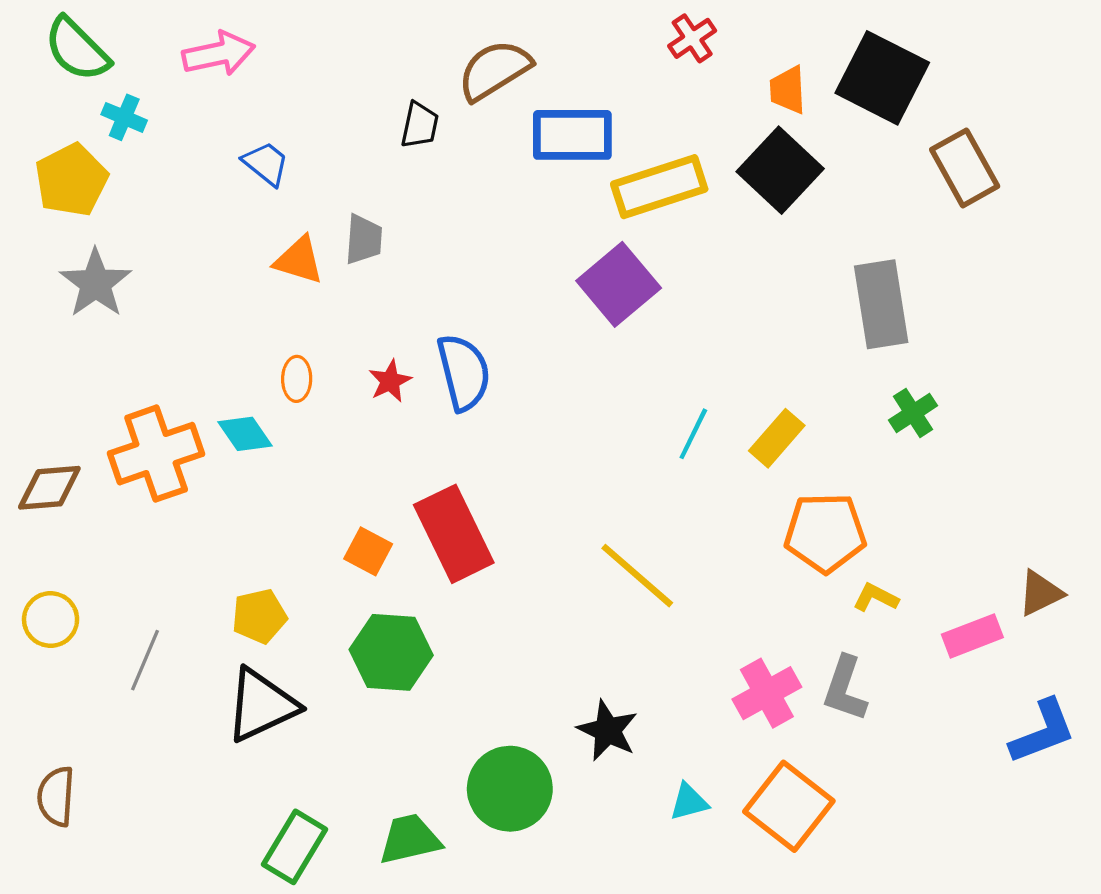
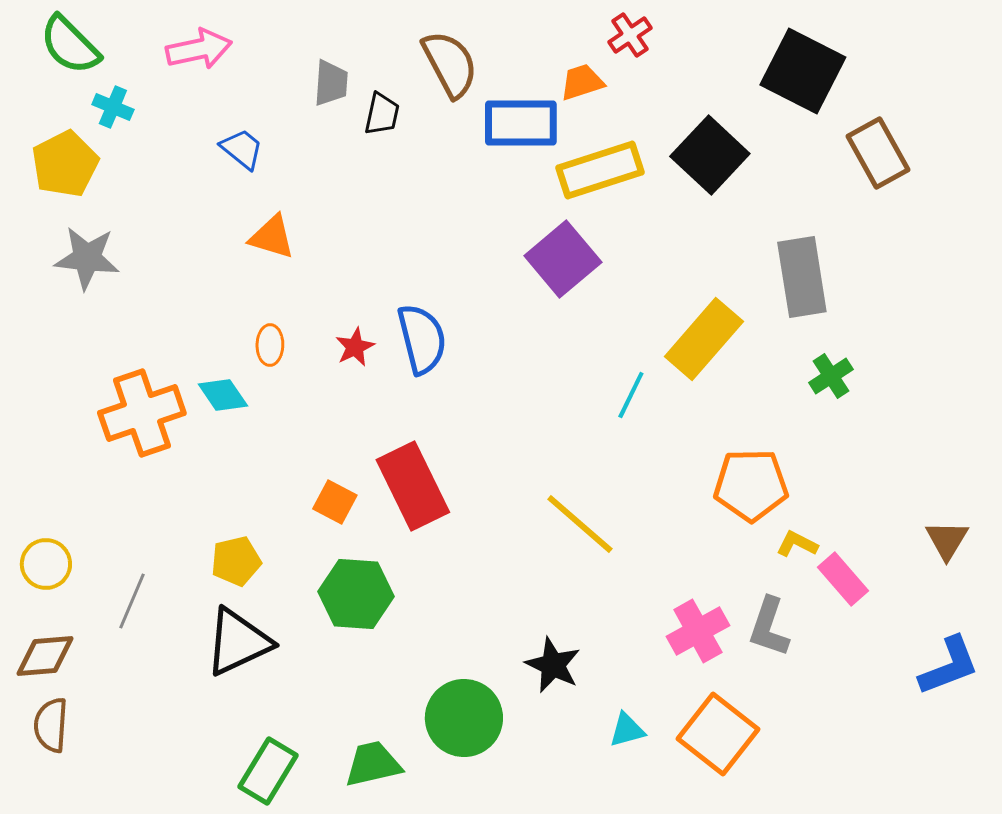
brown semicircle: (494, 70) -> (450, 64), turned 94
orange trapezoid: (788, 90) -> (582, 82), moved, turned 75
gray trapezoid: (364, 239) -> (331, 83), moved
gray star: (96, 283) -> (87, 258), turned -30
yellow rectangle: (777, 438) -> (704, 339), moved, size x1.5
brown diamond: (49, 488) -> (45, 656), moved
brown triangle: (1040, 593) -> (947, 540), turned -33
pink rectangle: (972, 636) -> (843, 579), moved, turned 70

